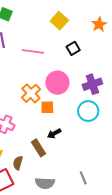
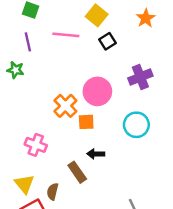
black square: (73, 48) -> (108, 41), moved
pink line: (33, 51) -> (66, 35), moved
purple cross: (92, 84) -> (140, 77), moved
black arrow: (54, 134) -> (96, 154), turned 32

